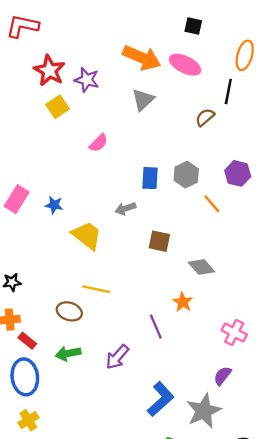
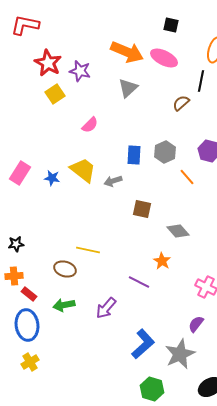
yellow trapezoid: (87, 235) -> (83, 170), moved
purple line: (156, 327) -> (139, 282), turned -40

